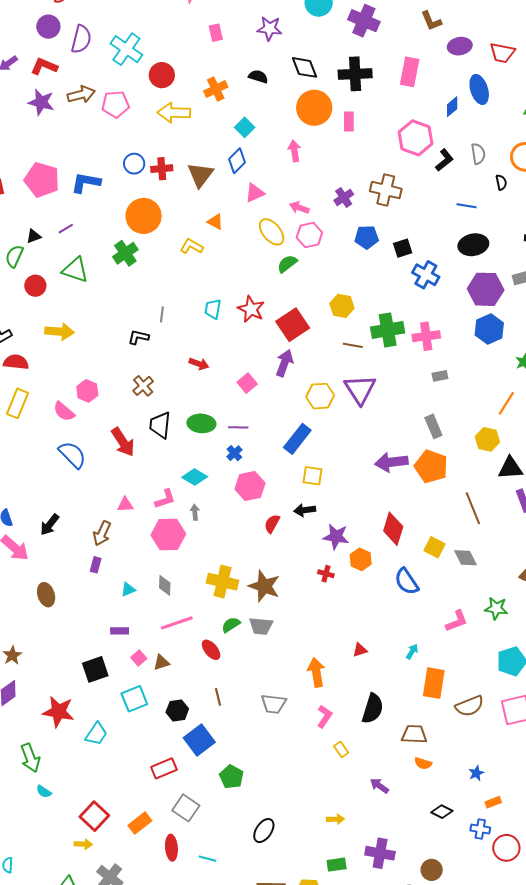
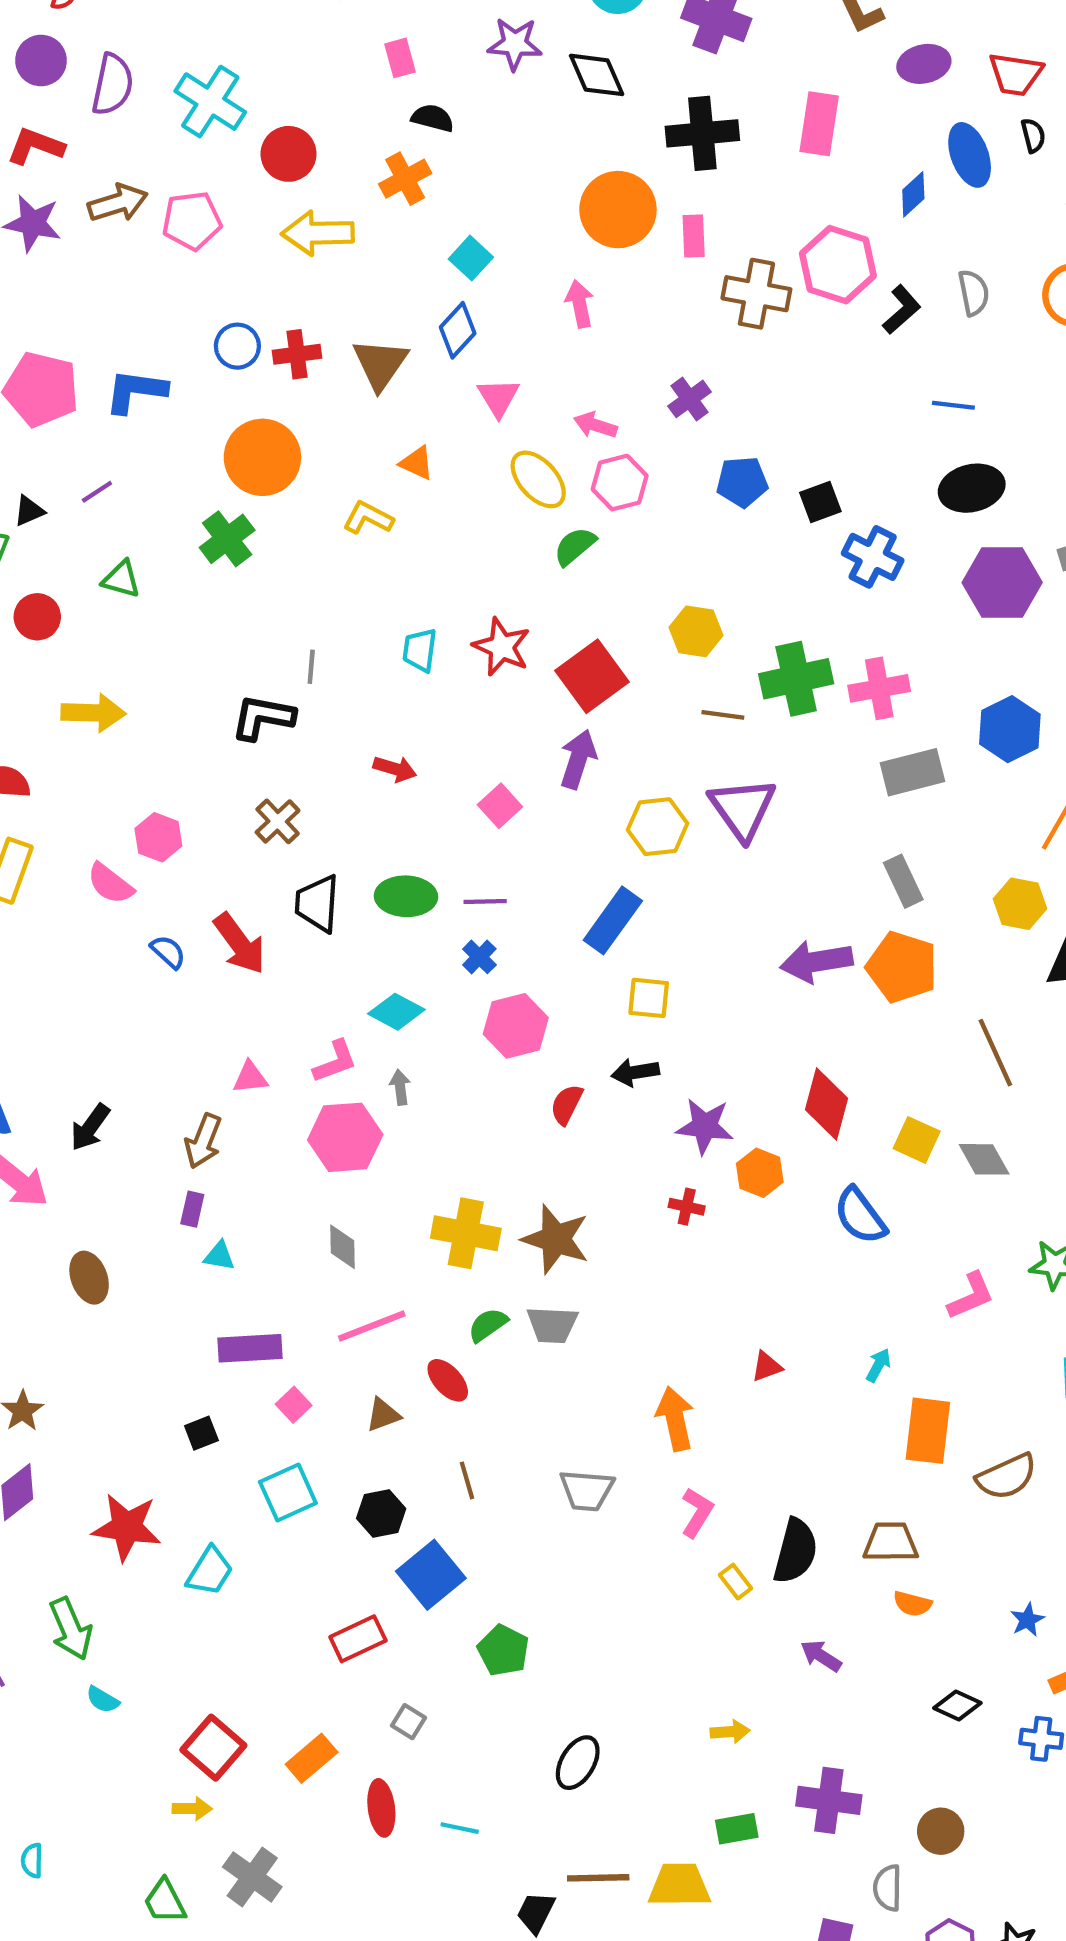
black diamond: (304, 67) -> (597, 75), moved
black semicircle: (258, 77) -> (433, 118), moved
black semicircle: (501, 182) -> (1033, 135), moved
brown cross: (386, 190) -> (756, 294), moved
pink triangle: (255, 193) -> (498, 397), turned -35
green triangle: (75, 270) -> (121, 579), size x0.7
blue hexagon: (489, 329) -> (1010, 729), moved
black L-shape: (138, 337) -> (263, 717), size x1.4
gray rectangle: (440, 376) -> (912, 772), size x1.8
blue semicircle: (72, 455) -> (168, 952), moved, size x0.6
cyan triangle: (128, 589) -> (219, 1256), moved, turned 35
purple rectangle: (120, 631) -> (250, 1348), size x1.6
brown triangle: (161, 662) -> (383, 1415), moved
black square: (95, 669) -> (201, 1433), size x0.6
black semicircle: (373, 709) -> (795, 1551), moved
gray square: (186, 808) -> (408, 1722), size x0.6

